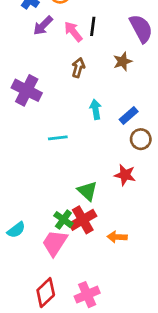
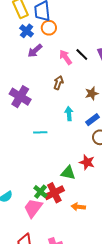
black line: (93, 26) -> (82, 55), moved, turned -56
pink arrow: (73, 32) -> (66, 57), moved
brown star: (123, 61) -> (92, 93), moved
green triangle: (87, 191) -> (68, 173), moved, turned -35

